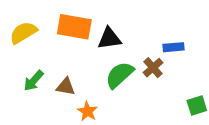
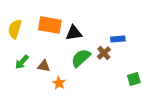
yellow semicircle: (23, 33) -> (15, 29), turned -42

